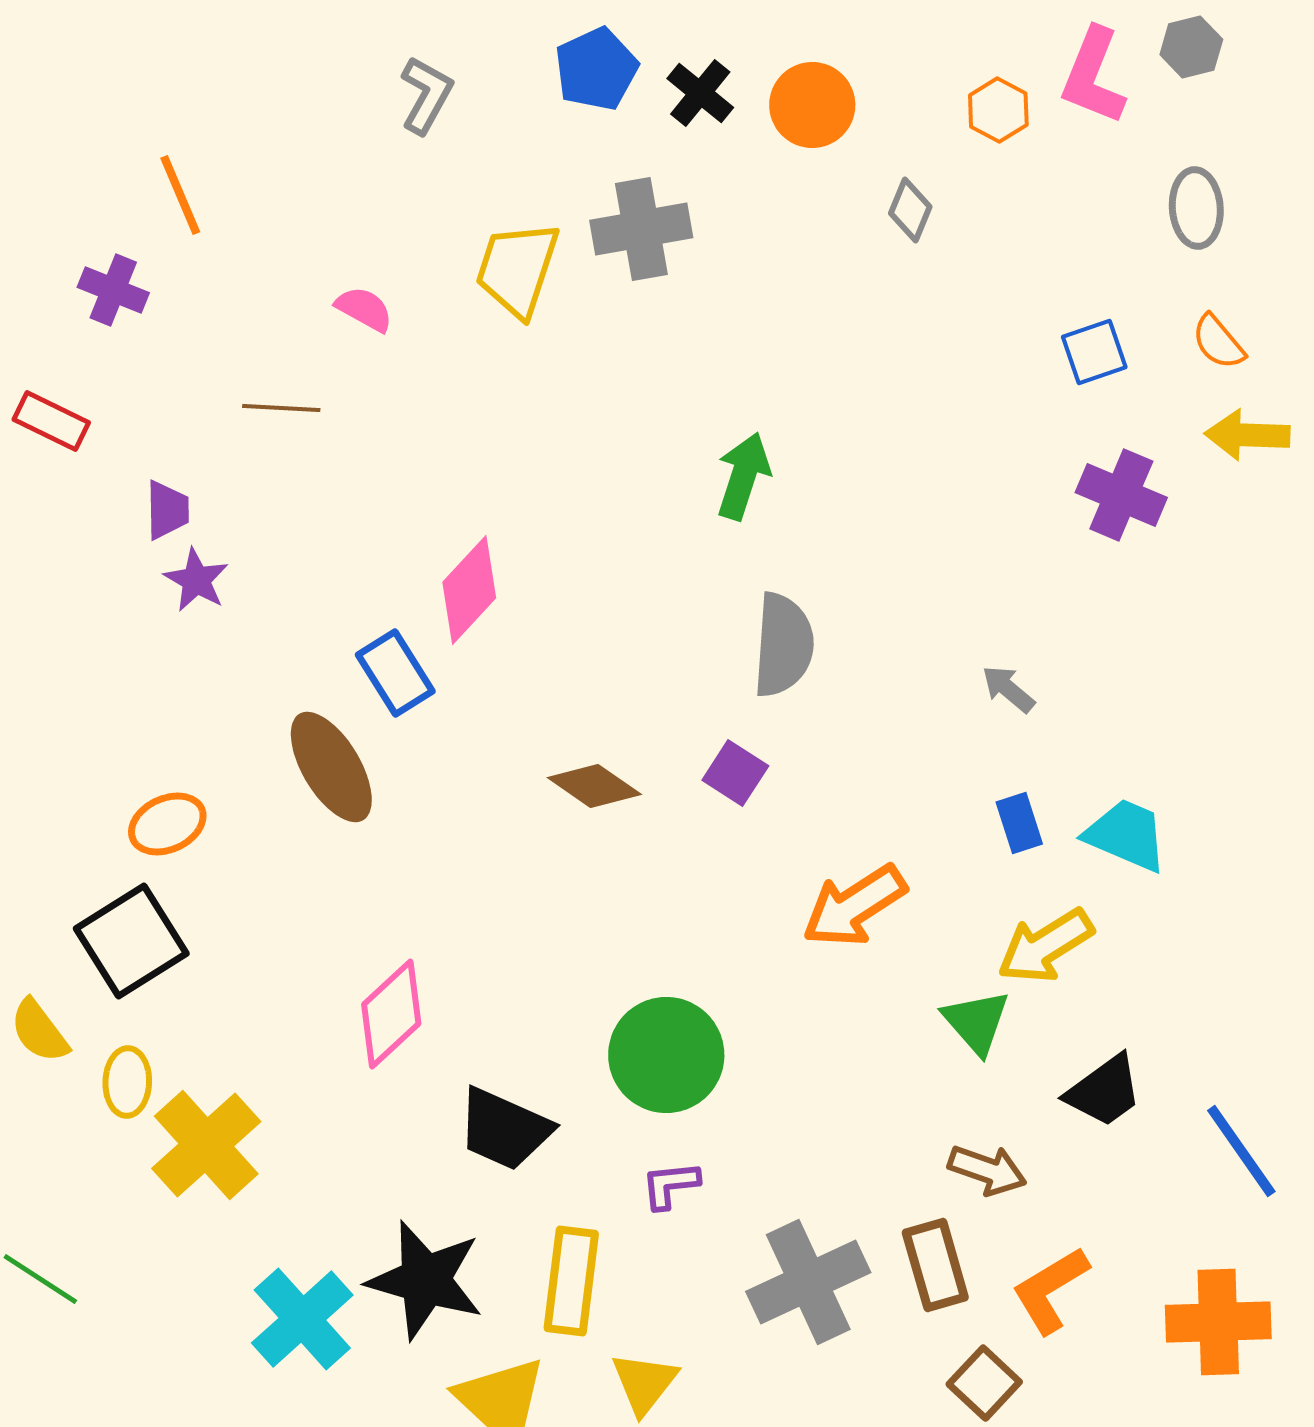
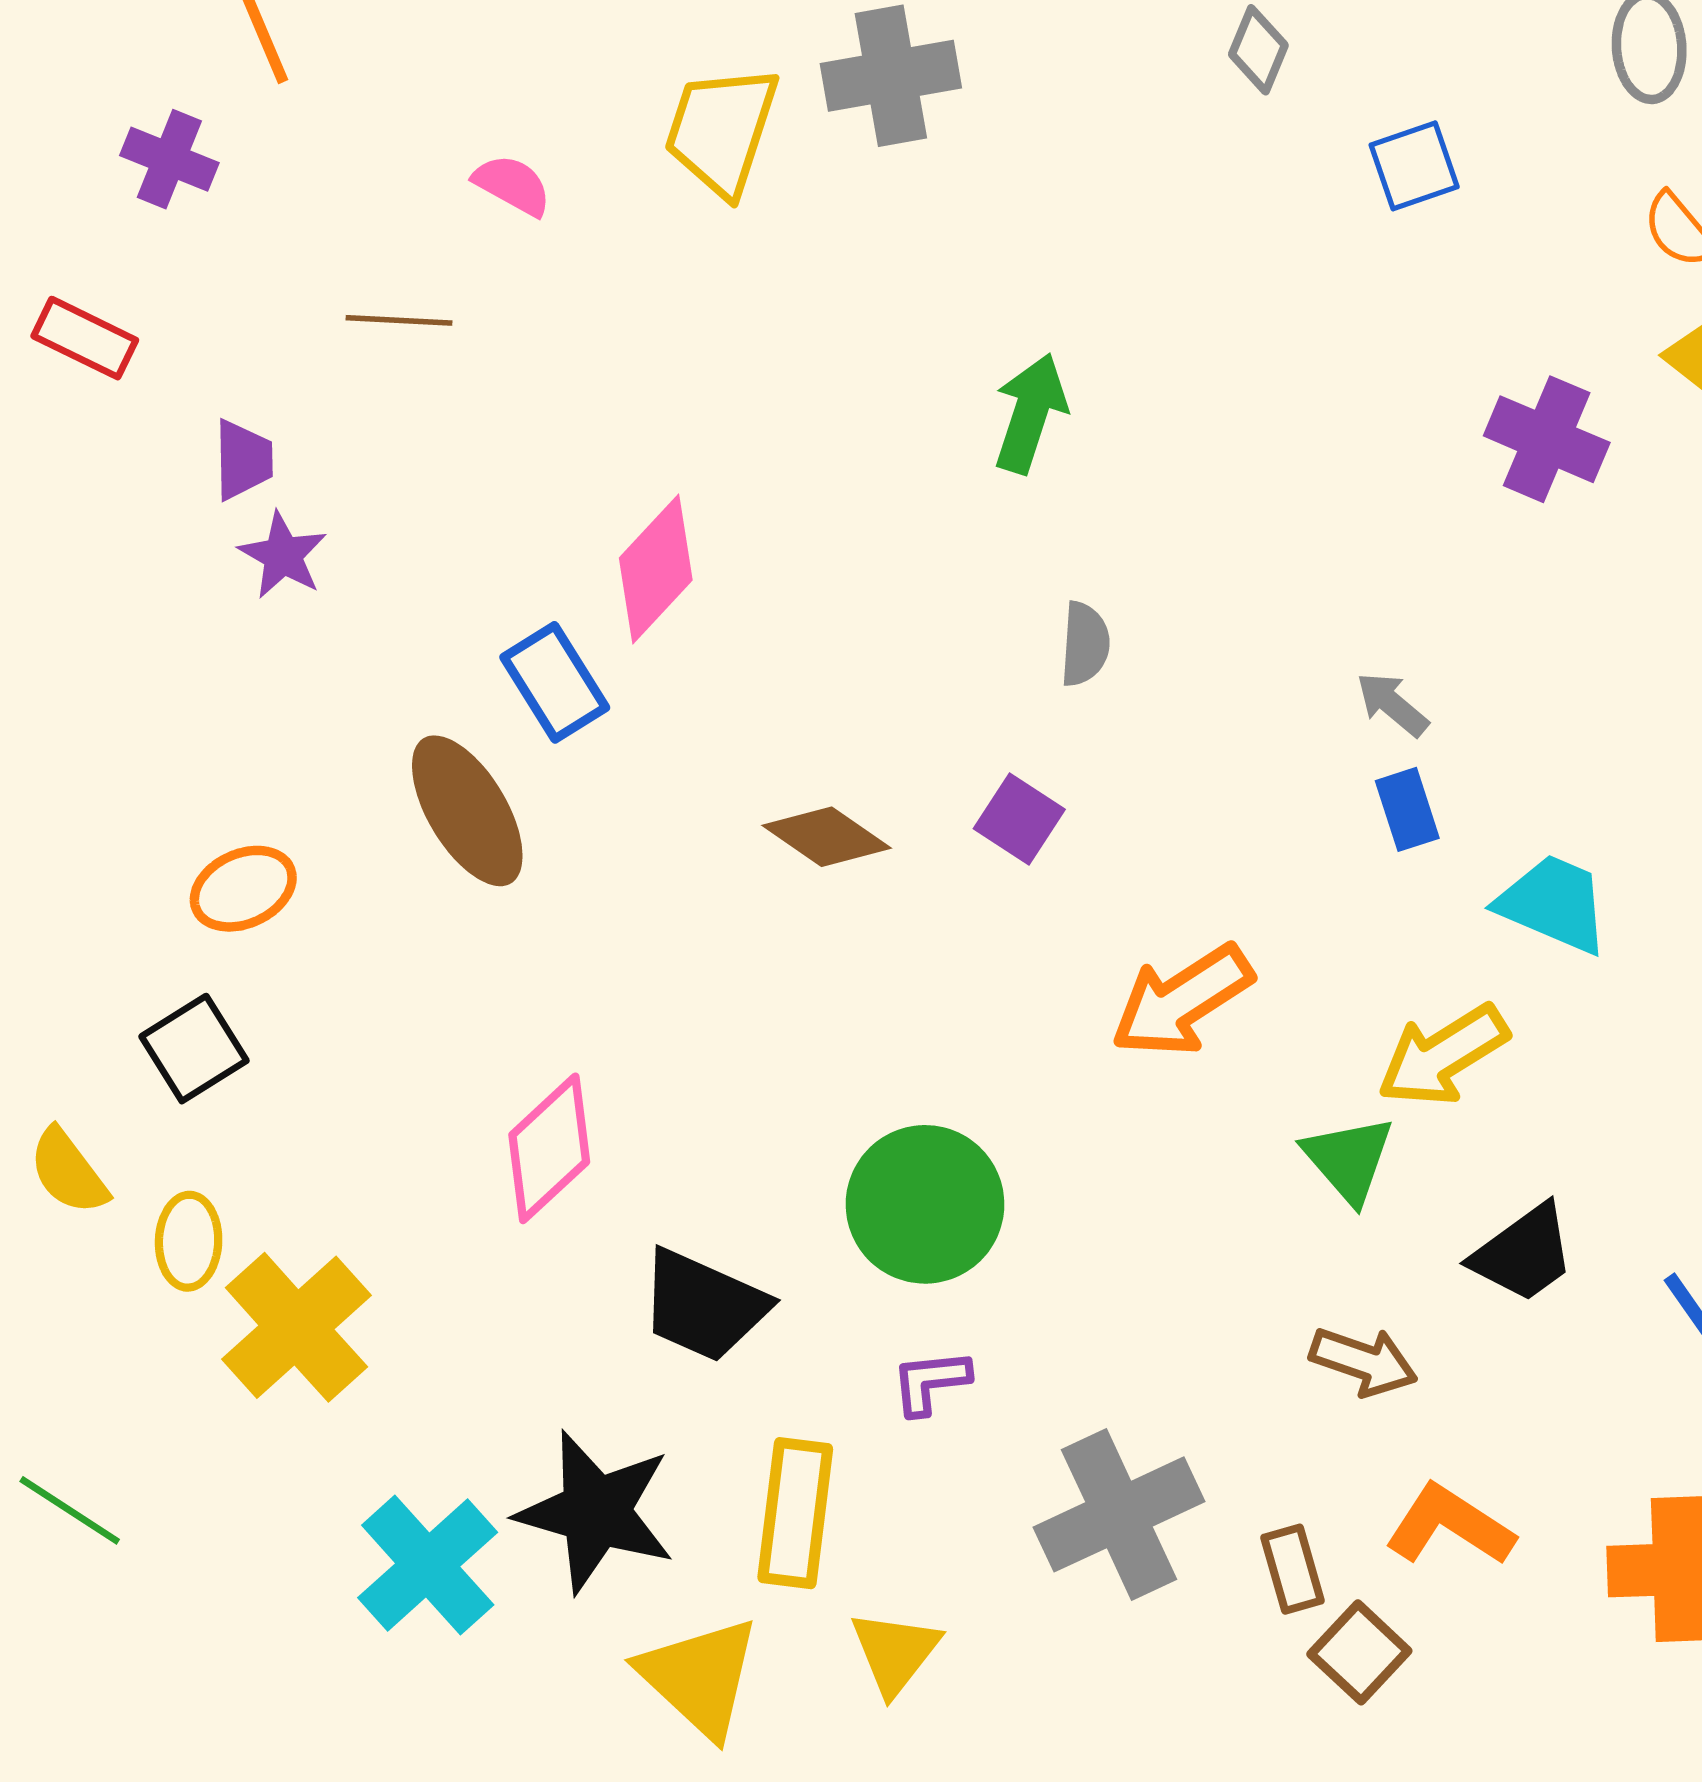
blue square: (1094, 352) -> (1414, 166), moved
gray semicircle: (783, 645) -> (1085, 644), size x0.6
blue rectangle: (1019, 823) -> (1407, 809), moved
black square: (131, 941) -> (194, 1049), size x0.7
brown rectangle: (935, 1265) -> (1293, 1569), moved, size x0.7
orange L-shape: (1050, 1290) -> (1450, 1525), turned 64

